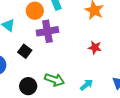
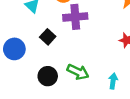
cyan arrow: (86, 85) -> (113, 81), turned -48

